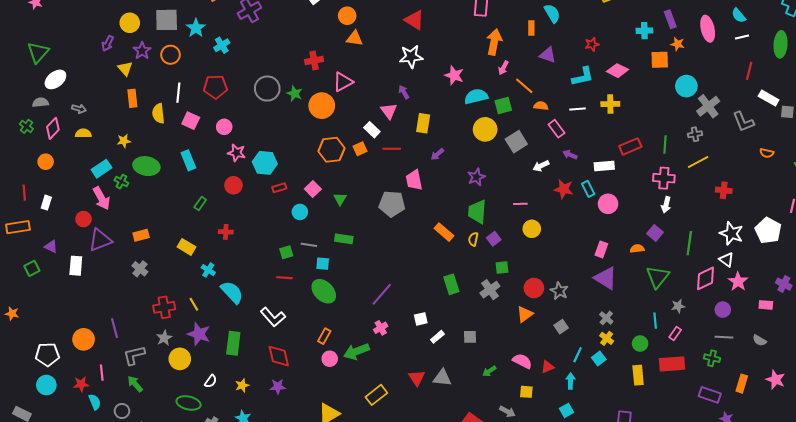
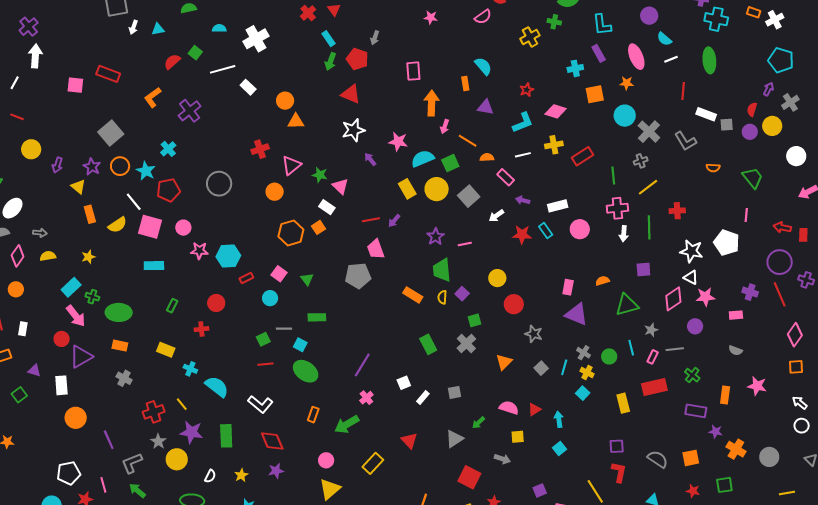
gray square: (167, 20) -> (111, 133), turned -30
yellow circle: (130, 23) -> (31, 149), moved
cyan star: (196, 28) -> (146, 171), moved
orange star: (678, 44) -> (627, 83), moved
purple arrow: (404, 92) -> (370, 159), moved
white line: (178, 93) -> (134, 202), turned -36
green star: (295, 94) -> (320, 175), moved
orange circle: (322, 106) -> (275, 192), size x0.7
yellow semicircle: (158, 113) -> (117, 225), turned -108
pink square: (191, 121) -> (150, 227), size x1.4
yellow rectangle: (423, 123) -> (407, 189), moved, turned -30
red rectangle: (630, 146) -> (583, 156), moved
red line: (392, 149) -> (371, 220), moved
cyan rectangle: (188, 160) -> (154, 266), turned -60
green ellipse: (146, 166) -> (119, 312), moved
red circle: (233, 185) -> (216, 303), moved
pink line: (520, 204) -> (465, 244), moved
pink circle: (608, 204) -> (580, 229), moved
purple square: (655, 233) -> (643, 269), moved, turned -35
orange rectangle: (141, 235) -> (120, 346), turned 35
green line: (689, 243) -> (649, 227), moved
cyan square: (323, 264) -> (300, 345), turned 32
green triangle: (658, 277) -> (627, 305), turned 45
pink star: (738, 282) -> (705, 297), turned -30
red circle: (534, 288) -> (514, 304), moved
gray line: (724, 337) -> (675, 349), moved
orange circle: (84, 339) -> (76, 418), moved
green circle: (640, 344) -> (609, 356), moved
white pentagon: (47, 354) -> (69, 473), moved
cyan line: (578, 355) -> (564, 367), moved
green cross: (712, 358) -> (692, 375), turned 35
pink circle: (330, 359) -> (326, 460), moved
gray triangle: (442, 378) -> (454, 439), moved, turned -30

